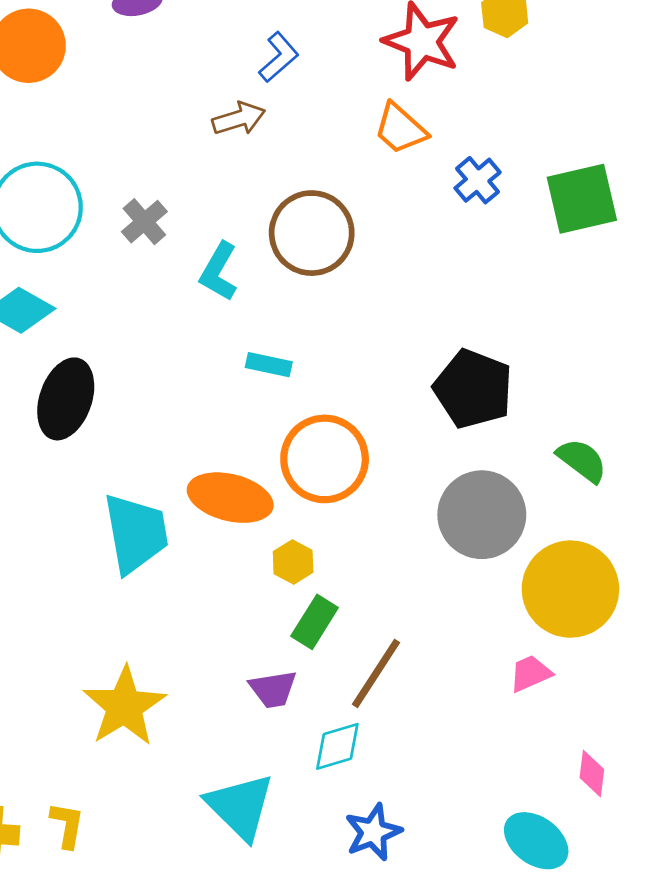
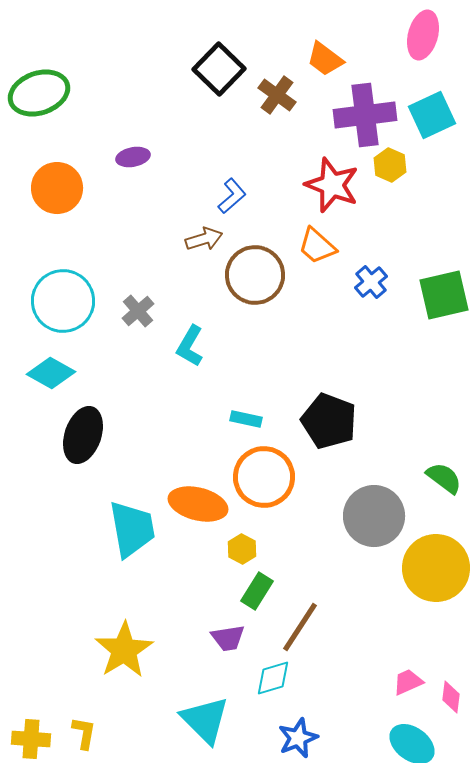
brown circle: (312, 233) -> (255, 275), moved
cyan rectangle: (269, 365) -> (246, 419), moved
black pentagon: (473, 389) -> (329, 421), moved
pink trapezoid: (530, 673) -> (408, 682), moved

